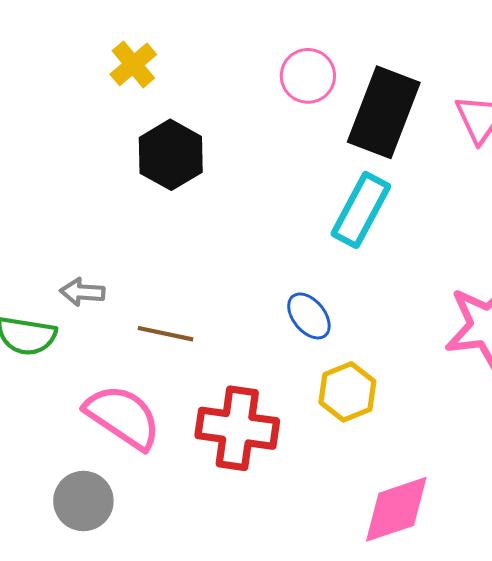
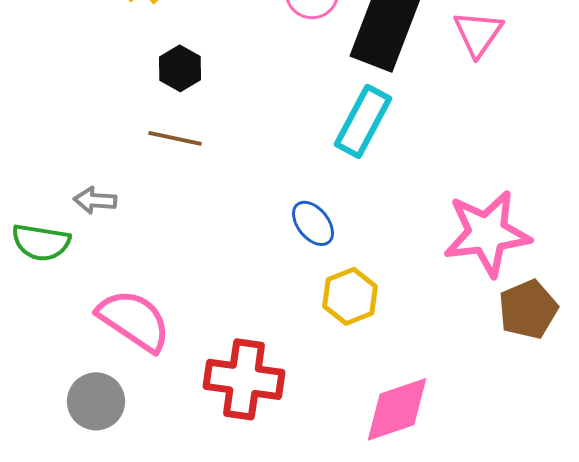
black hexagon: (171, 155) -> (180, 68), size x0.7
brown line: (166, 334) -> (175, 138), moved
red cross: (237, 428) -> (244, 379), moved

